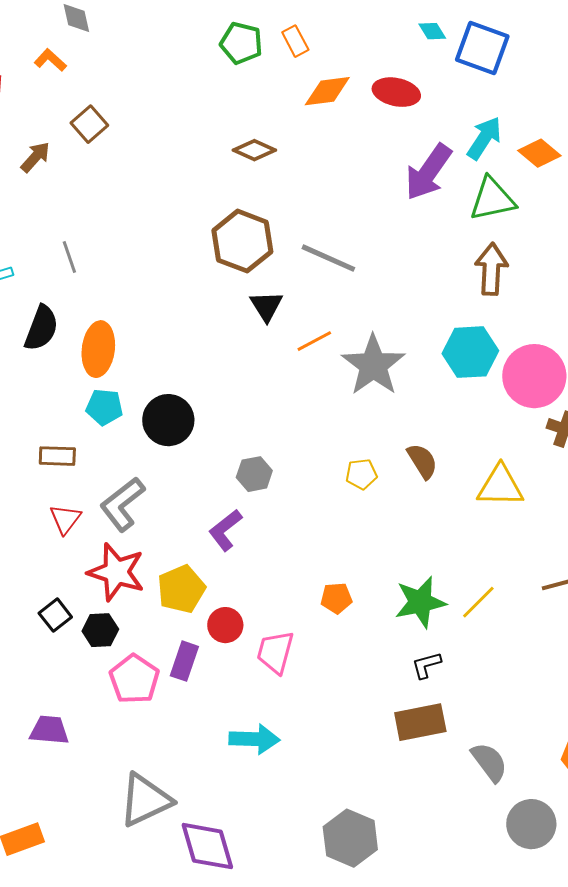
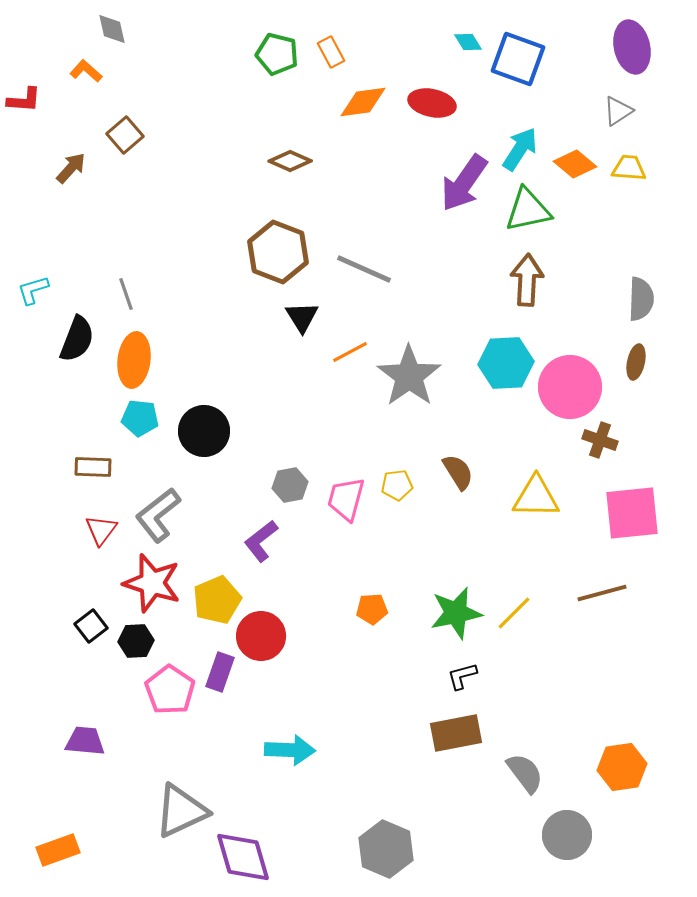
gray line: (69, 257) -> (126, 294), moved
red circle: (225, 625) -> (261, 636), size x1.4
pink trapezoid: (275, 652) -> (346, 499), moved

